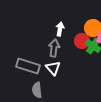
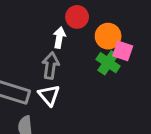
red circle: (82, 41) -> (77, 17), moved

